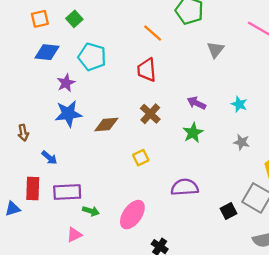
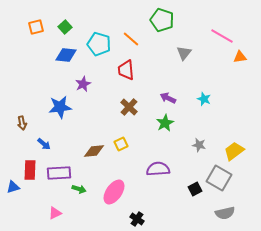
blue diamond: (47, 52) -> (66, 55), moved
cyan pentagon: (92, 57) -> (99, 44), moved
purple star: (66, 83) -> (83, 84), moved
brown diamond: (106, 124) -> (94, 151), moved
gray star: (242, 142) -> (199, 145), moved
pink triangle: (74, 235) -> (55, 213), moved

